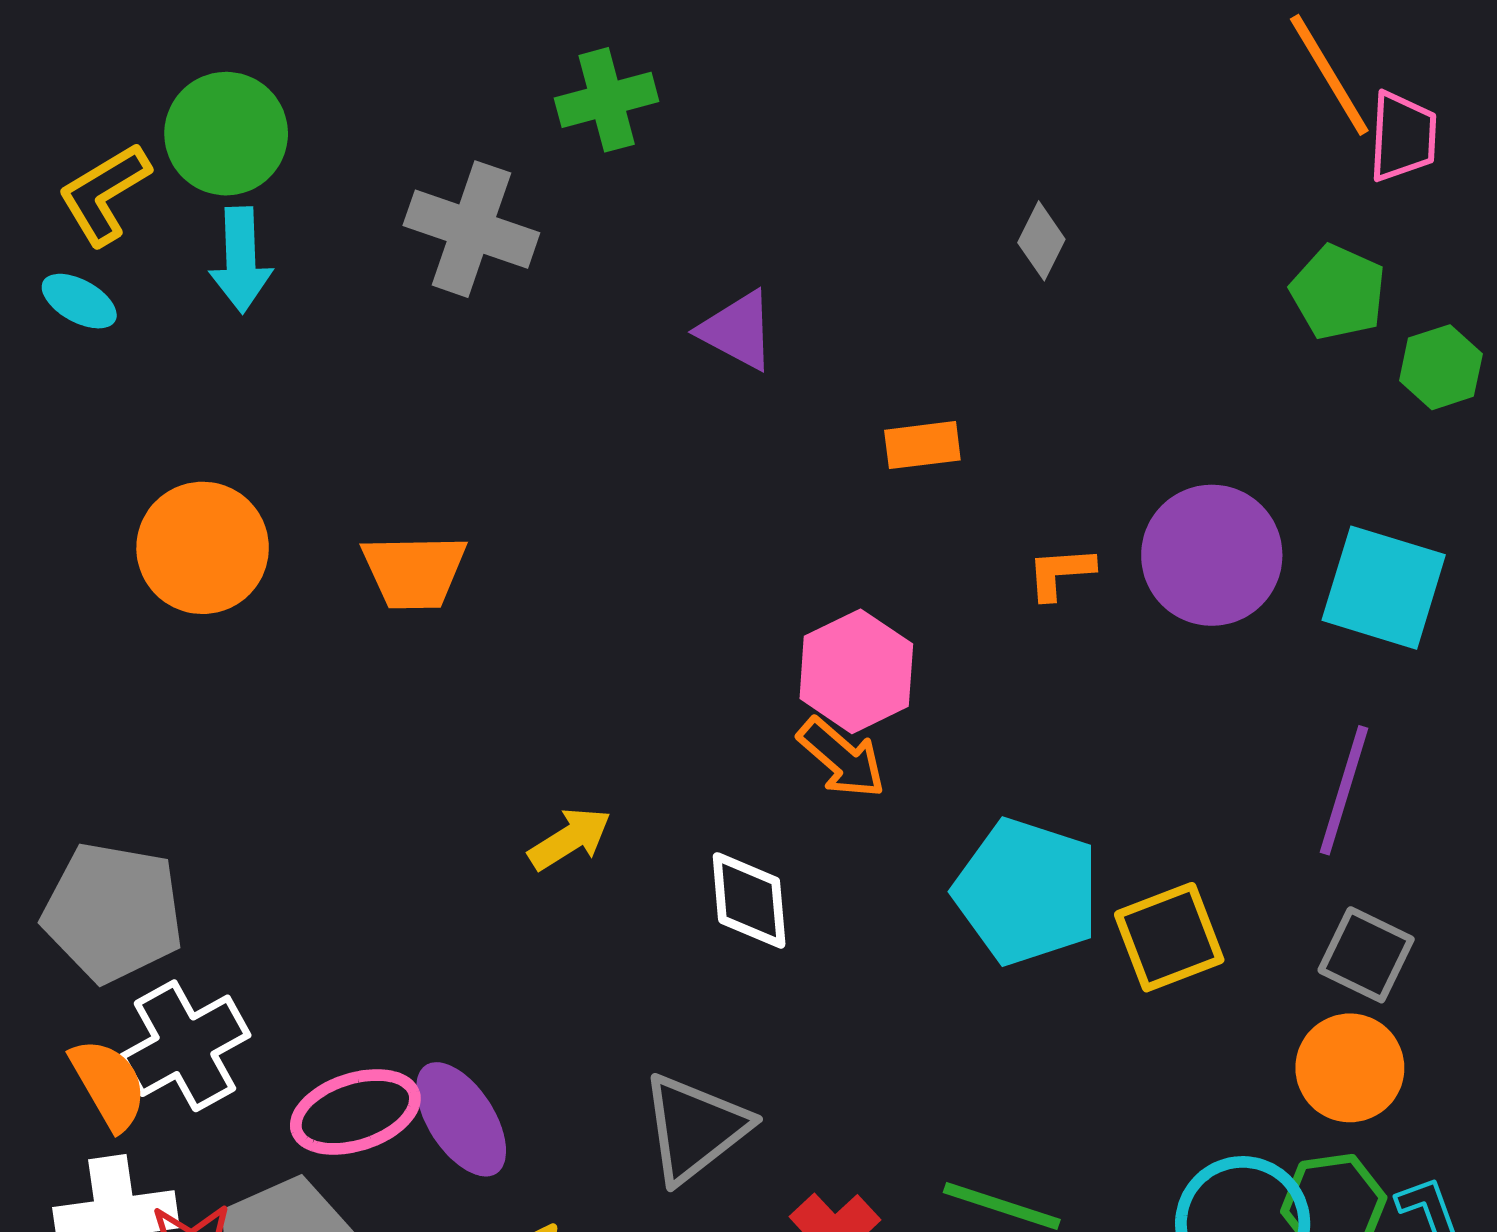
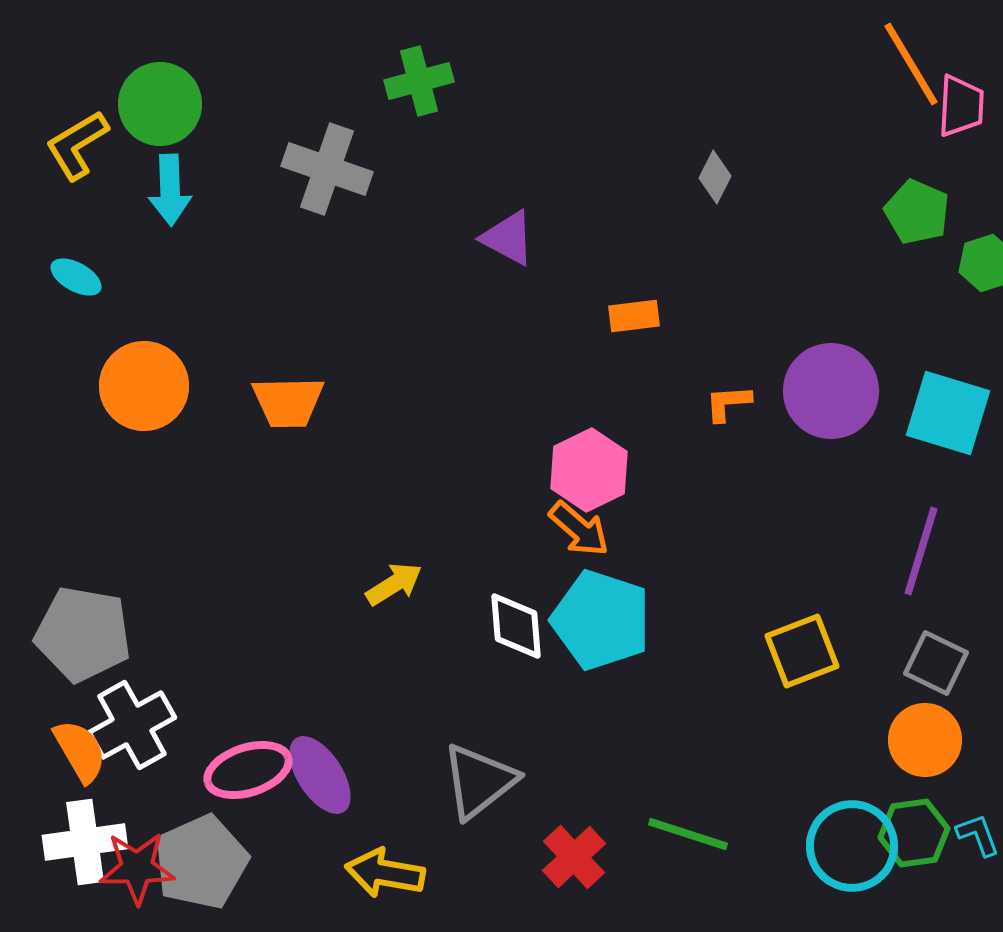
cyan ellipse: (79, 301) -> (76, 277), moved
cyan pentagon: (1027, 892) -> (601, 620), moved

